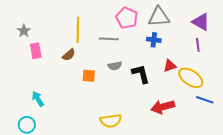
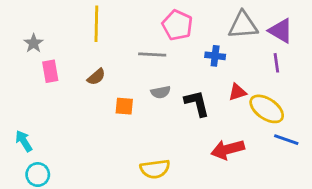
gray triangle: (159, 17) -> (243, 25), moved
yellow line: (78, 30) -> (96, 24), moved
cyan arrow: (38, 99) -> (24, 141), moved

